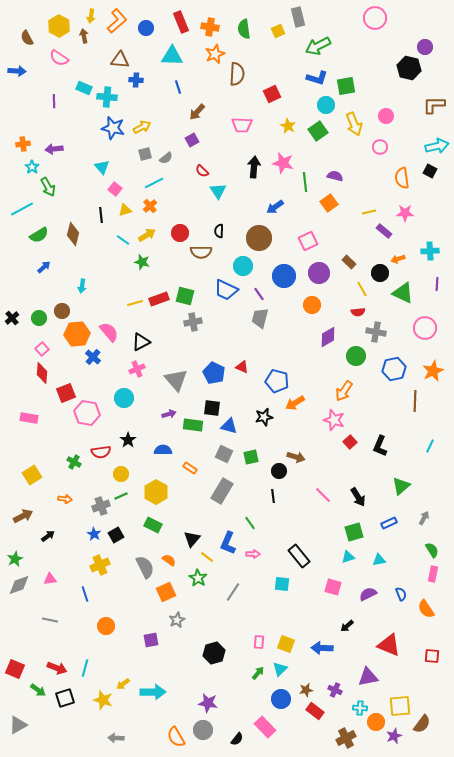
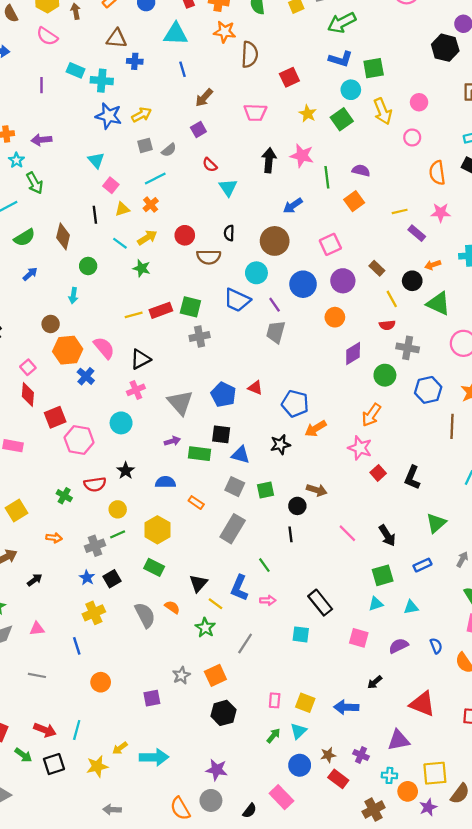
orange star: (215, 54) -> (225, 32), turned 30
green circle: (39, 318) -> (88, 266), moved
orange square: (166, 592) -> (215, 675), moved
yellow star: (103, 700) -> (97, 766), turned -30

